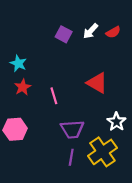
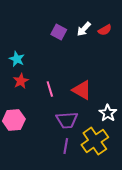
red triangle: (97, 83) -> (82, 90), moved

